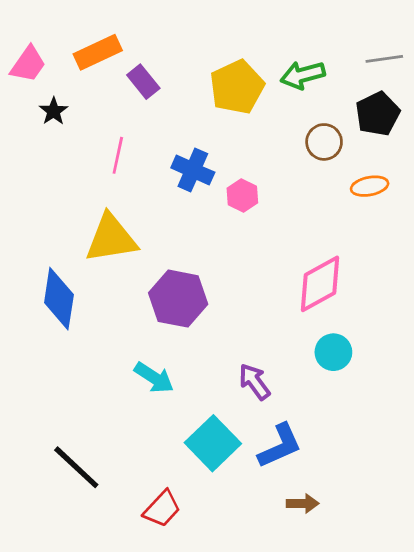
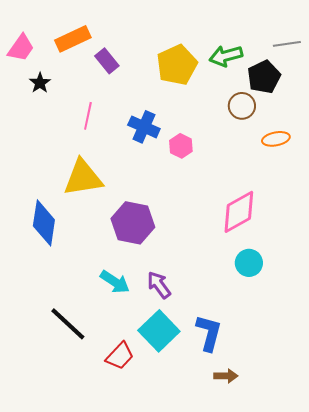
black pentagon: (378, 114) -> (264, 77), moved
purple arrow: (254, 382) -> (159, 285), moved
blue L-shape: (280, 446) -> (209, 333), turned -51
black line: (76, 467) -> (68, 324), moved
red trapezoid: (162, 509) -> (120, 356), moved

